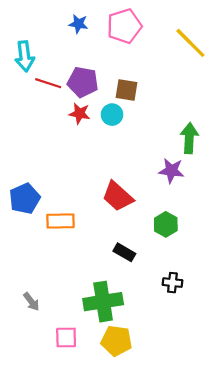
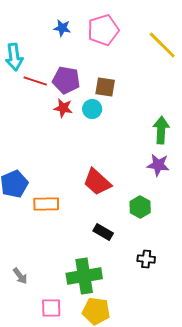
purple star: (171, 171) -> (158, 165), moved

